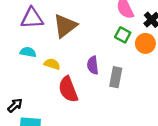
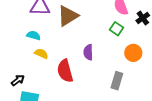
orange circle: (145, 43) -> (133, 53), moved
yellow semicircle: (52, 64) -> (41, 54), moved
gray rectangle: (116, 77) -> (117, 81), moved

